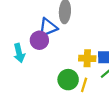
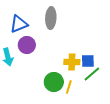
blue triangle: (48, 27) -> (19, 24), moved

